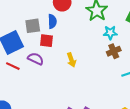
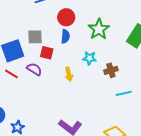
blue semicircle: (52, 21) -> (65, 36), moved
cyan star: (110, 33) -> (89, 58), moved

